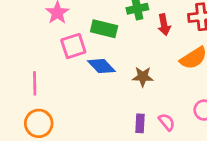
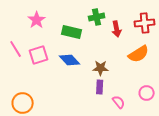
pink square: (73, 46) -> (39, 55), moved
pink line: (35, 83) -> (16, 49), moved, turned -30
purple rectangle: (140, 123) -> (100, 87), moved

